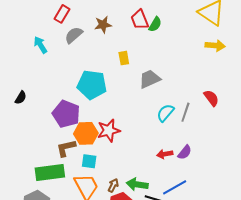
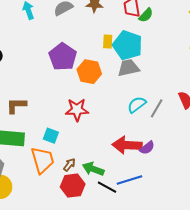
cyan pentagon: (92, 85) -> (128, 45), moved
purple pentagon: (66, 114) -> (63, 57), moved
orange hexagon: (86, 133) -> (89, 72), moved
brown L-shape: (66, 148) -> (16, 105), moved
red arrow: (165, 154) -> (127, 145), size x1.8

